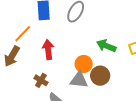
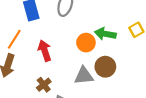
orange circle: (84, 64) -> (86, 43), moved
brown cross: (41, 80) -> (44, 85), turned 32

